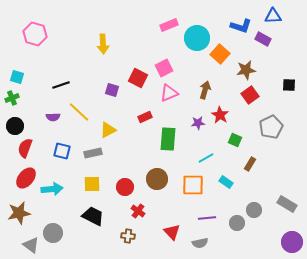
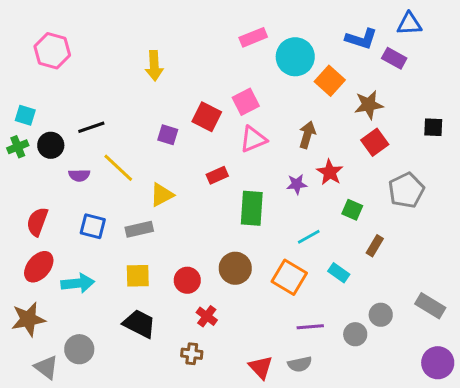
black circle: (15, 126) -> (51, 145), moved
orange square: (193, 185) -> (289, 277), turned 30
red triangle: (172, 232) -> (261, 367), moved

